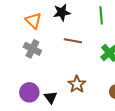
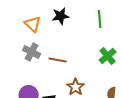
brown line: (73, 41) -> (58, 60), moved

